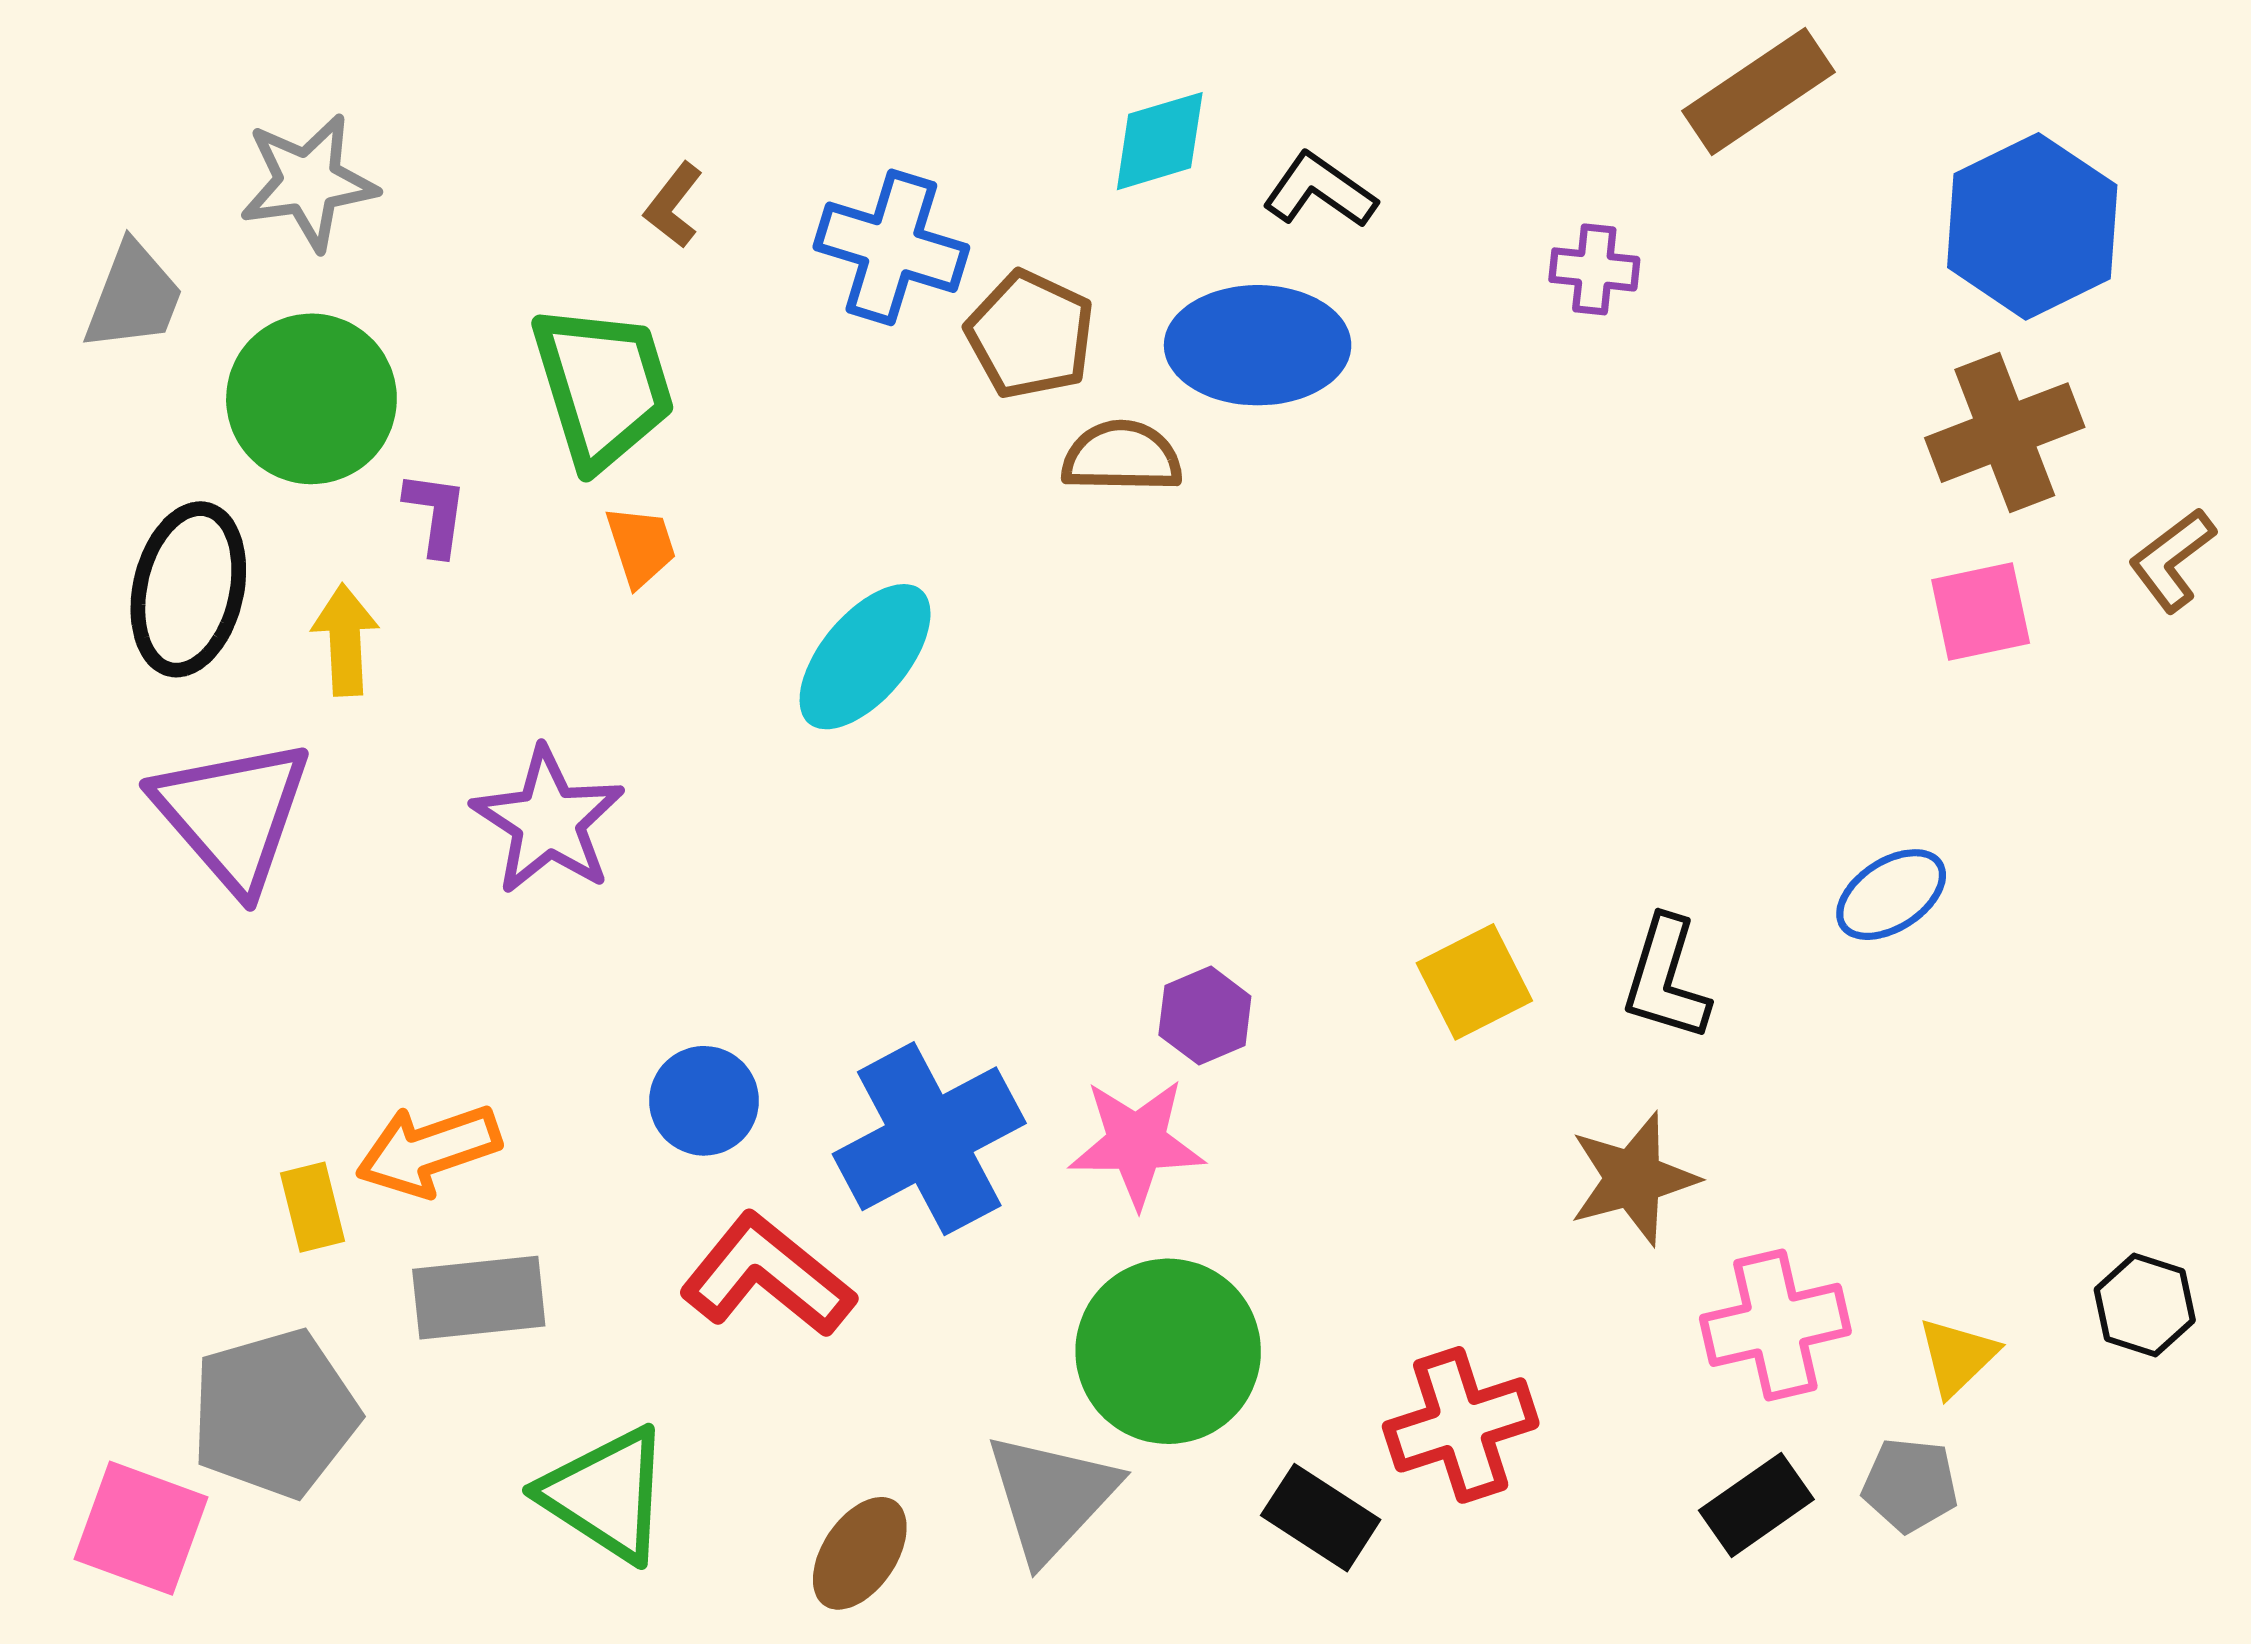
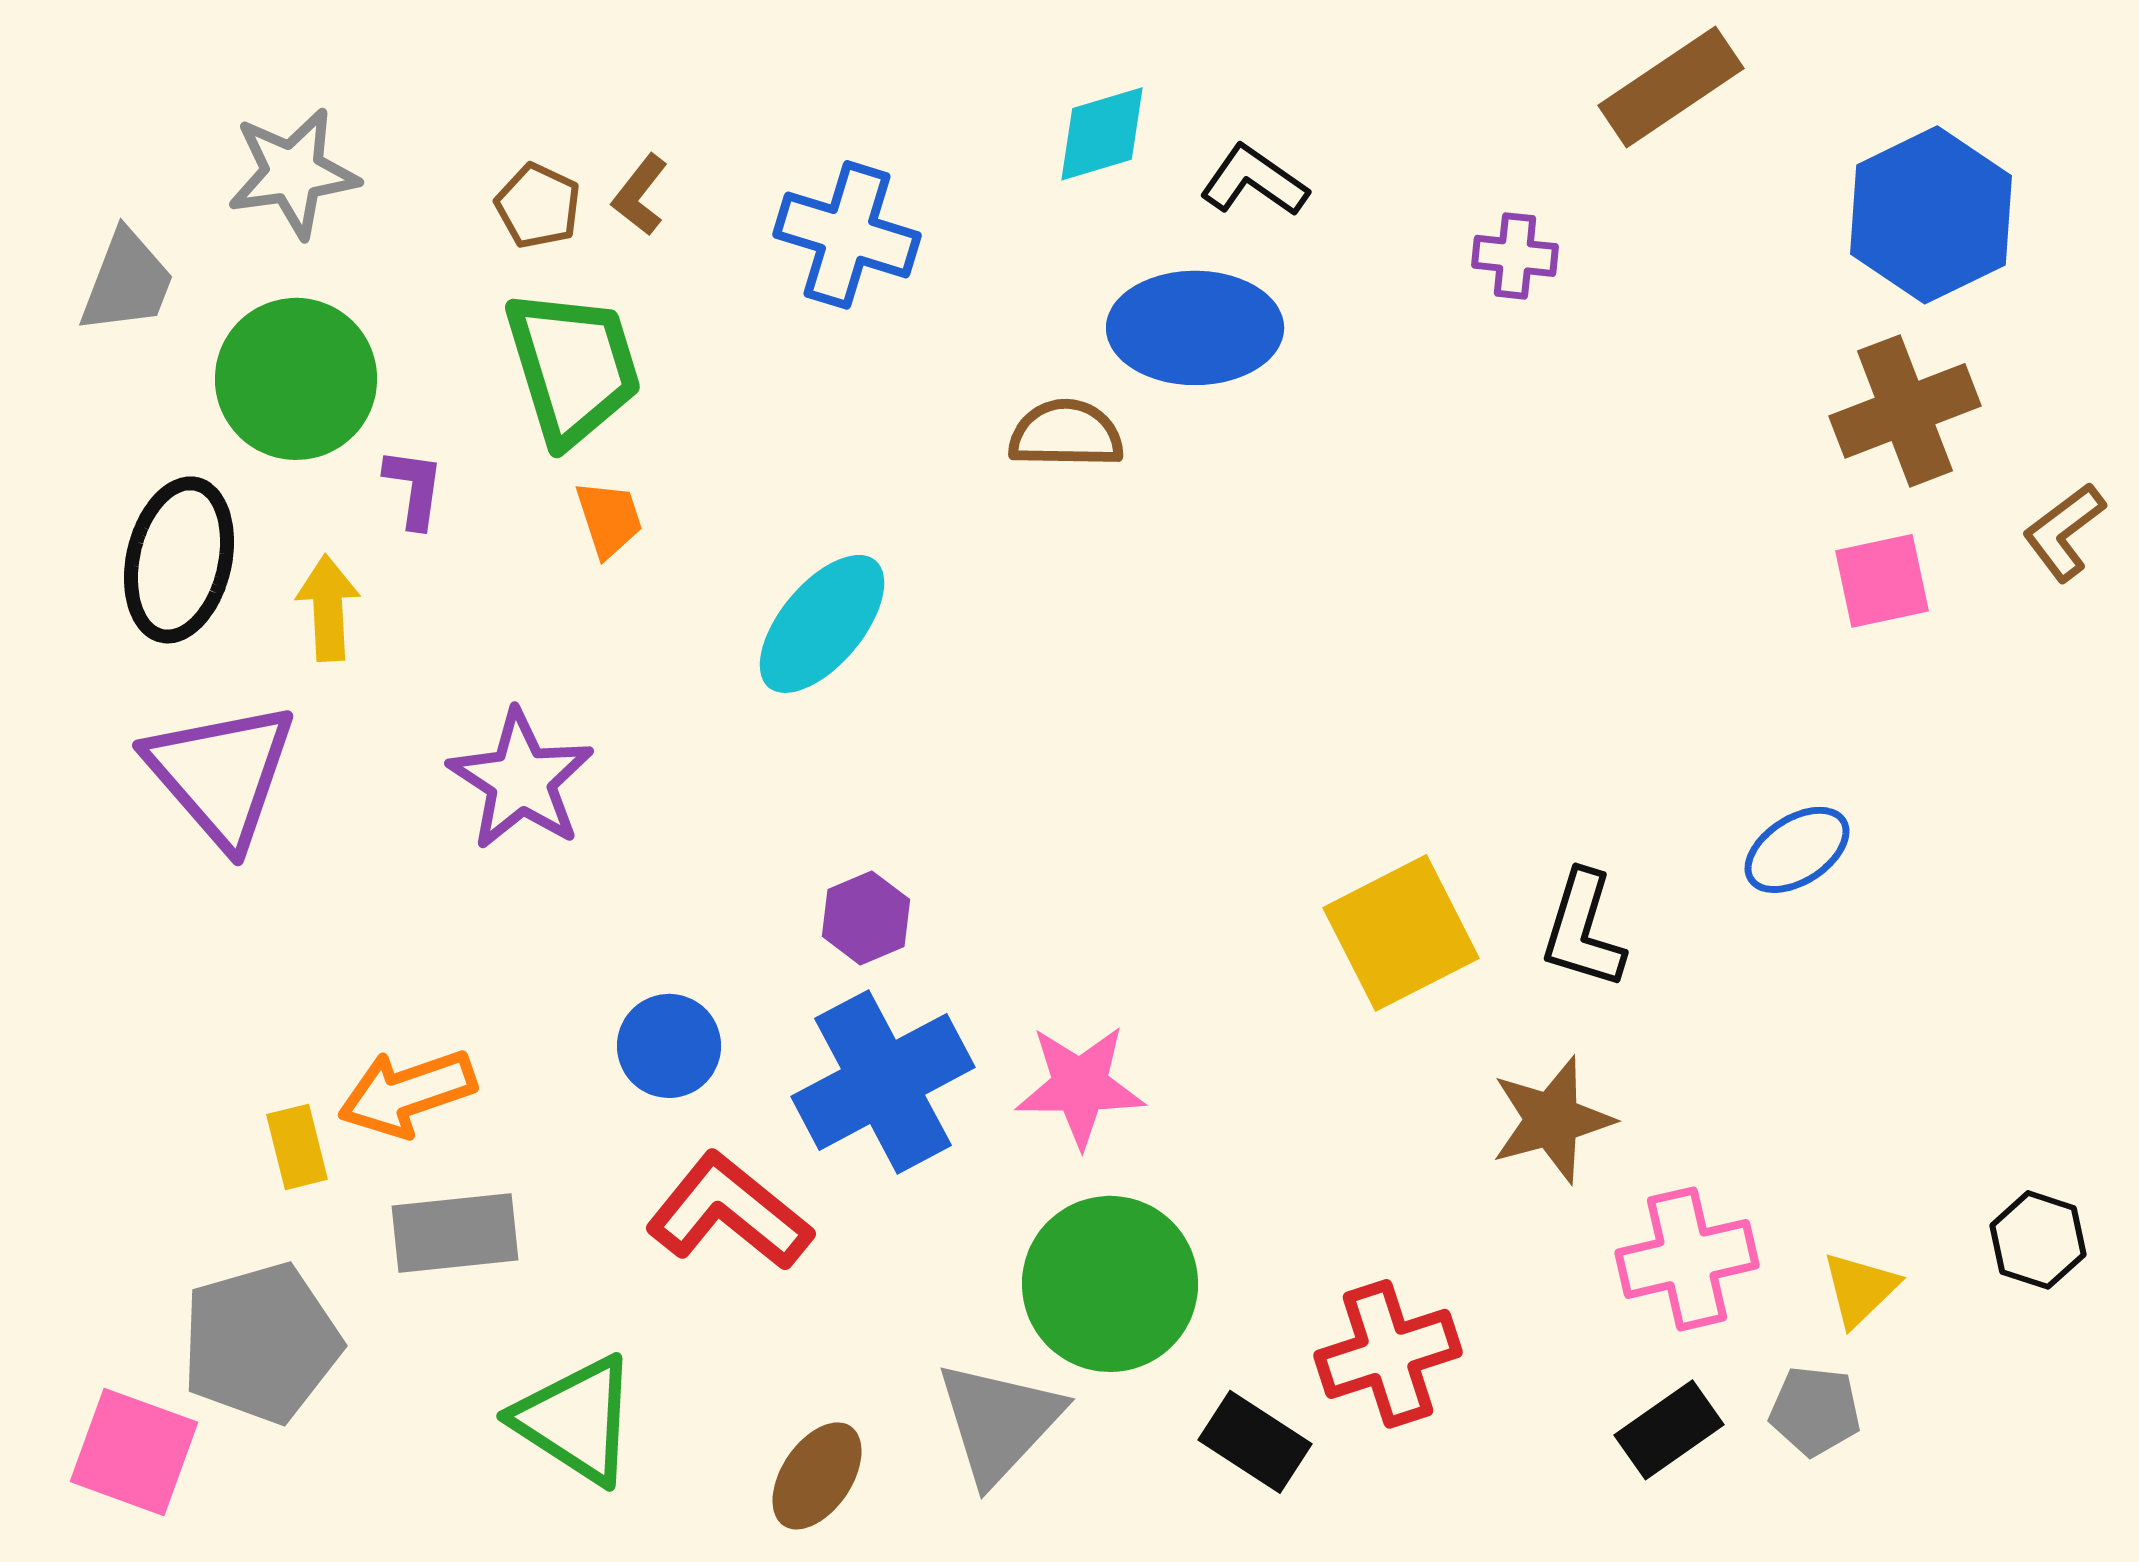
brown pentagon: (1030, 335) -> (538, 206), moved, size x0.7
yellow square: (1474, 982) -> (1401, 933), size x1.4
purple hexagon: (1205, 1016) -> (866, 918), moved

